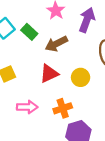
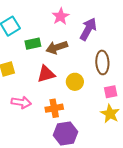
green rectangle: (29, 32) -> (33, 44), moved, turned -63

